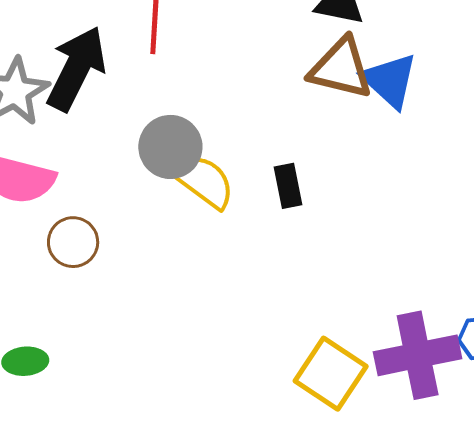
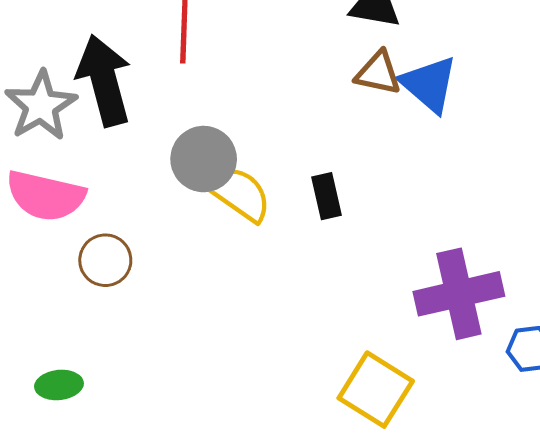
brown triangle: (341, 68) -> (378, 73), size x0.7
black arrow: (76, 69) -> (104, 80), turned -40
purple cross: (418, 355) -> (459, 294), moved

